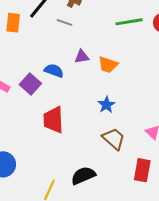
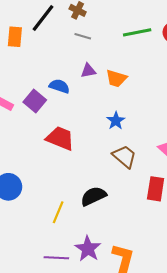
gray line: (64, 22) -> (83, 36), moved
red trapezoid: (53, 120) -> (60, 138), turned 116

